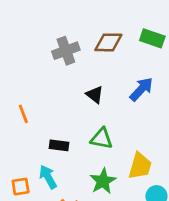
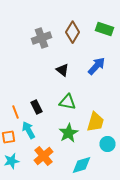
brown diamond: (108, 42) -> (72, 32), turned -60
orange line: (23, 114) -> (16, 112), moved
black rectangle: (59, 145) -> (36, 107), turned 56

